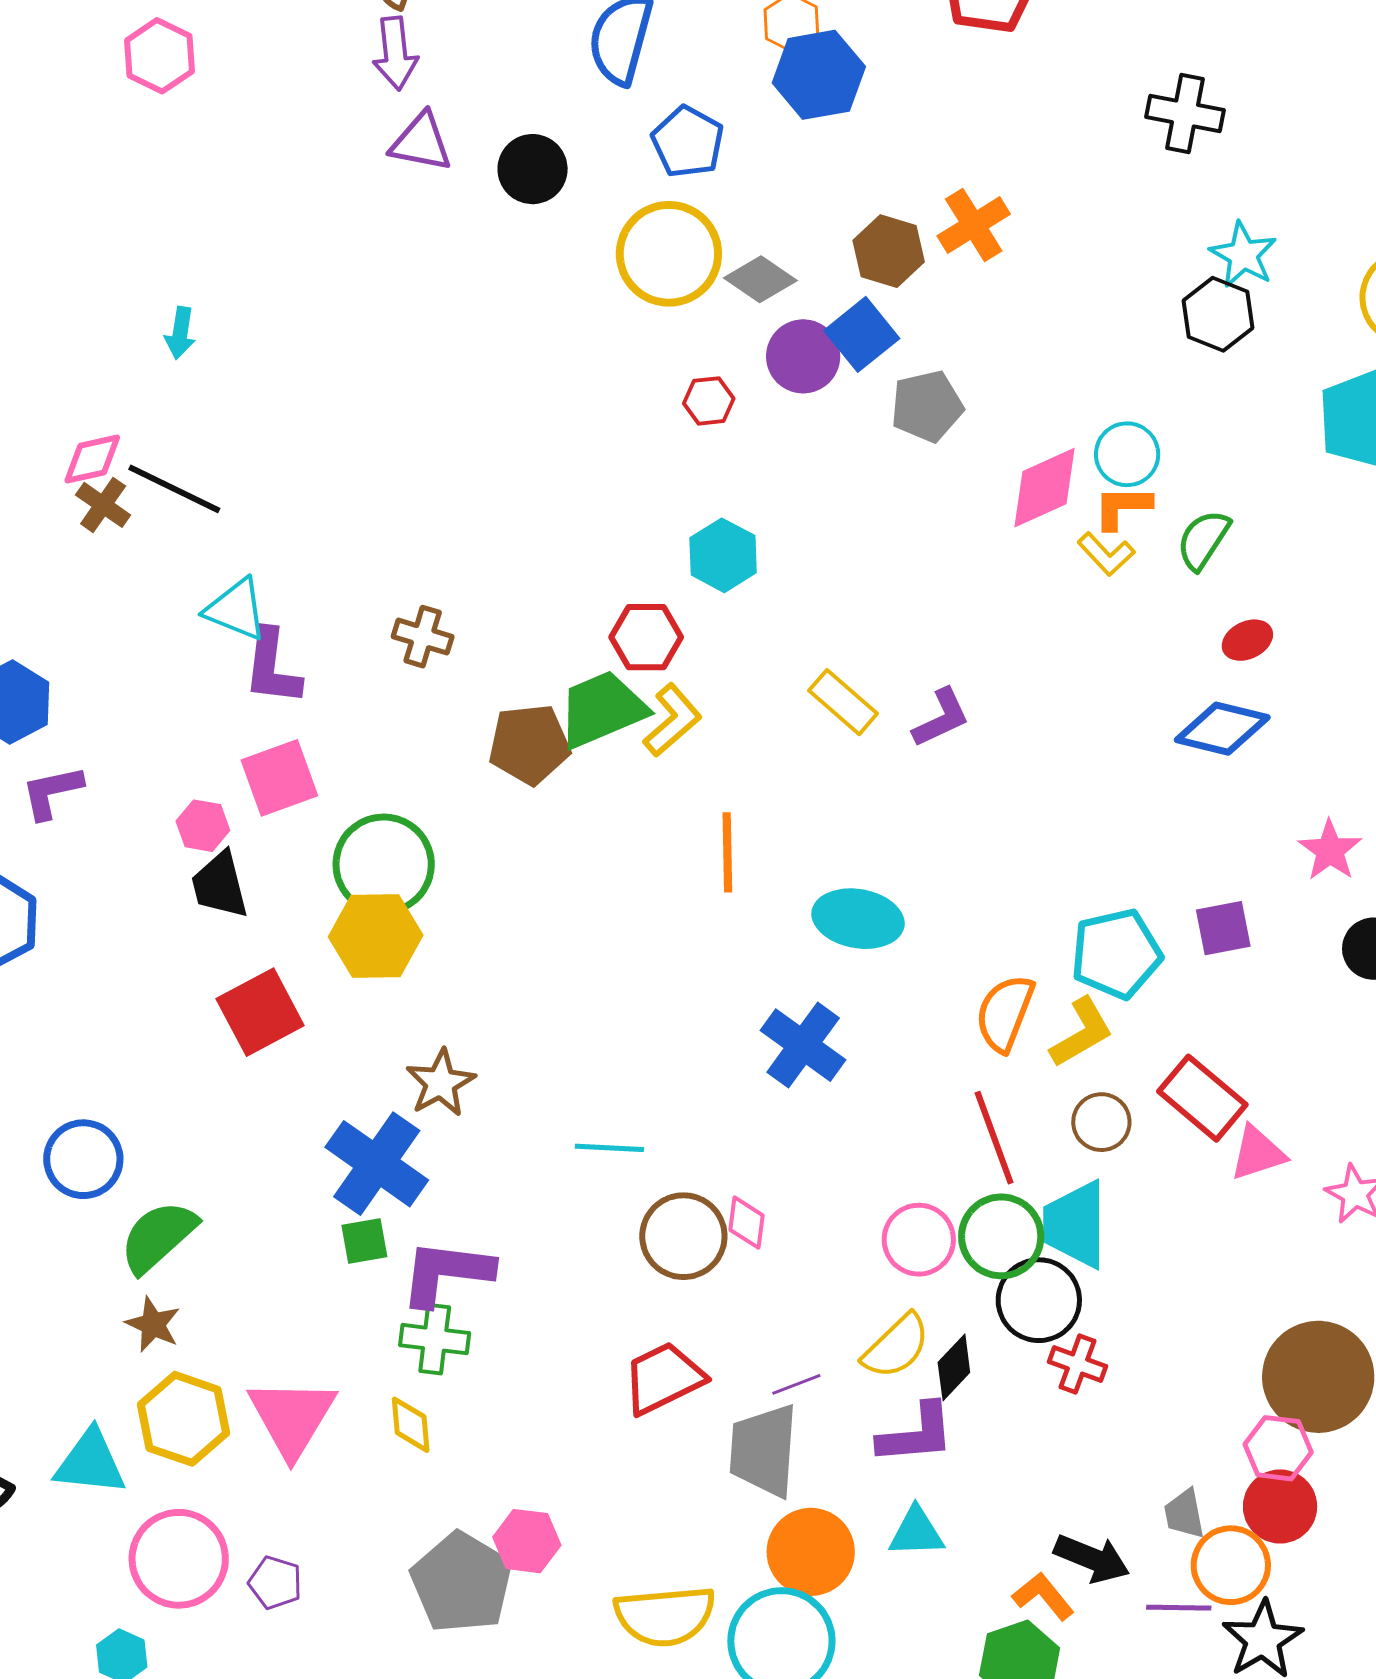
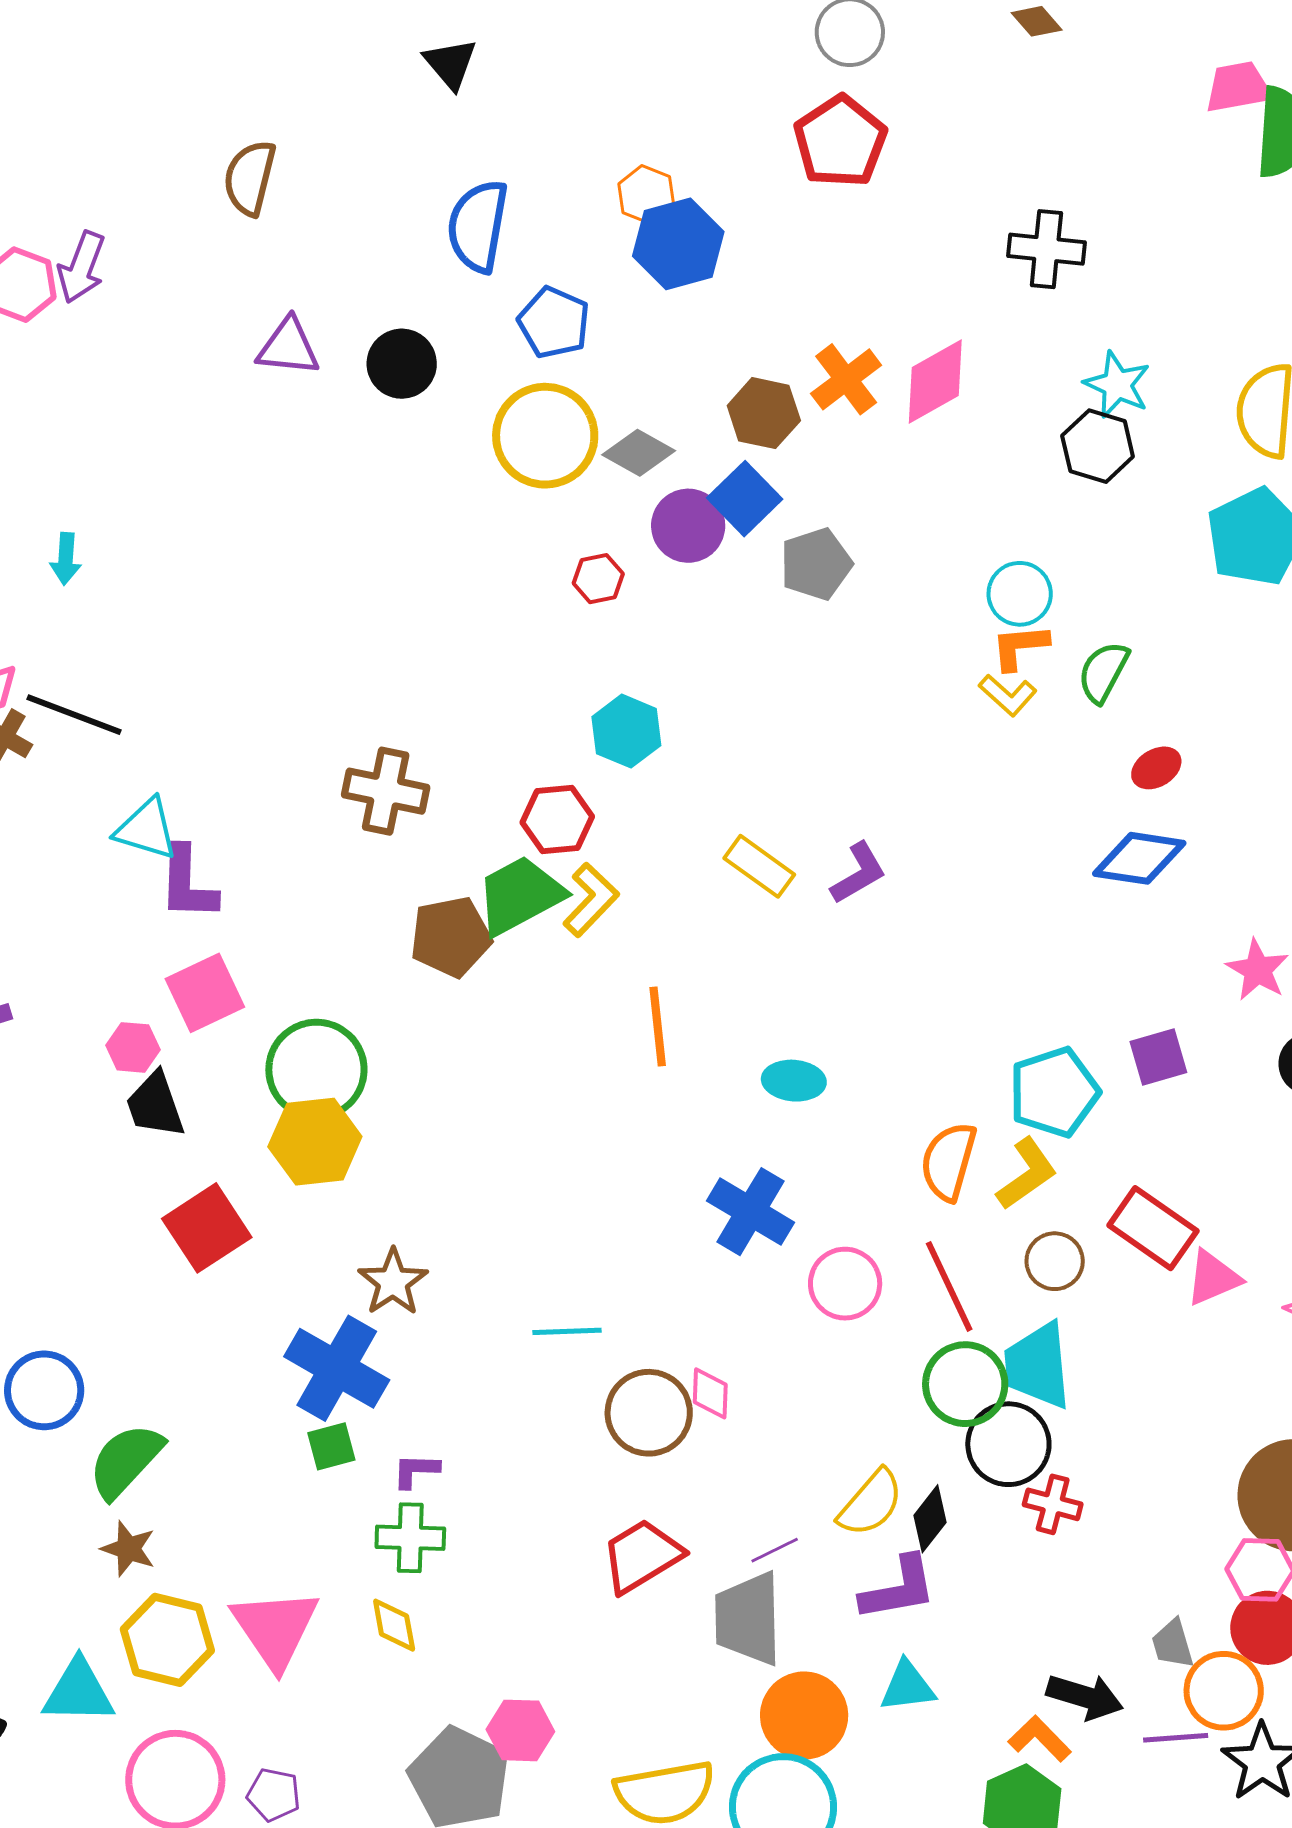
purple arrow: (395, 53) -> (82, 267), moved, turned 32
pink diamond: (1045, 488) -> (935, 381), moved
brown cross: (423, 637) -> (386, 791), moved, size x1.4
cyan ellipse: (858, 919) -> (794, 1081), size x0.7
pink circle: (919, 1240) -> (845, 1284), moved
purple L-shape: (446, 1273) -> (416, 1471), size x0.5

